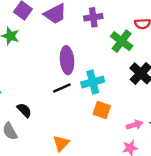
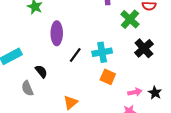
purple ellipse: (67, 60) -> (57, 33), moved
black line: (62, 88) -> (75, 55), turned -35

